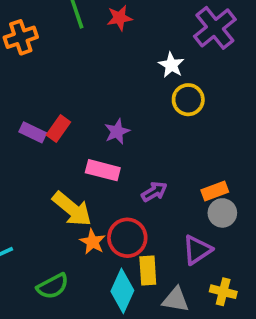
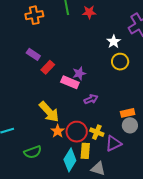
purple rectangle: (33, 132) -> (33, 54), moved
pink rectangle: (103, 170) -> (70, 82), moved
purple arrow: (154, 192) -> (91, 99), moved
yellow cross: (223, 292) -> (97, 132), moved

